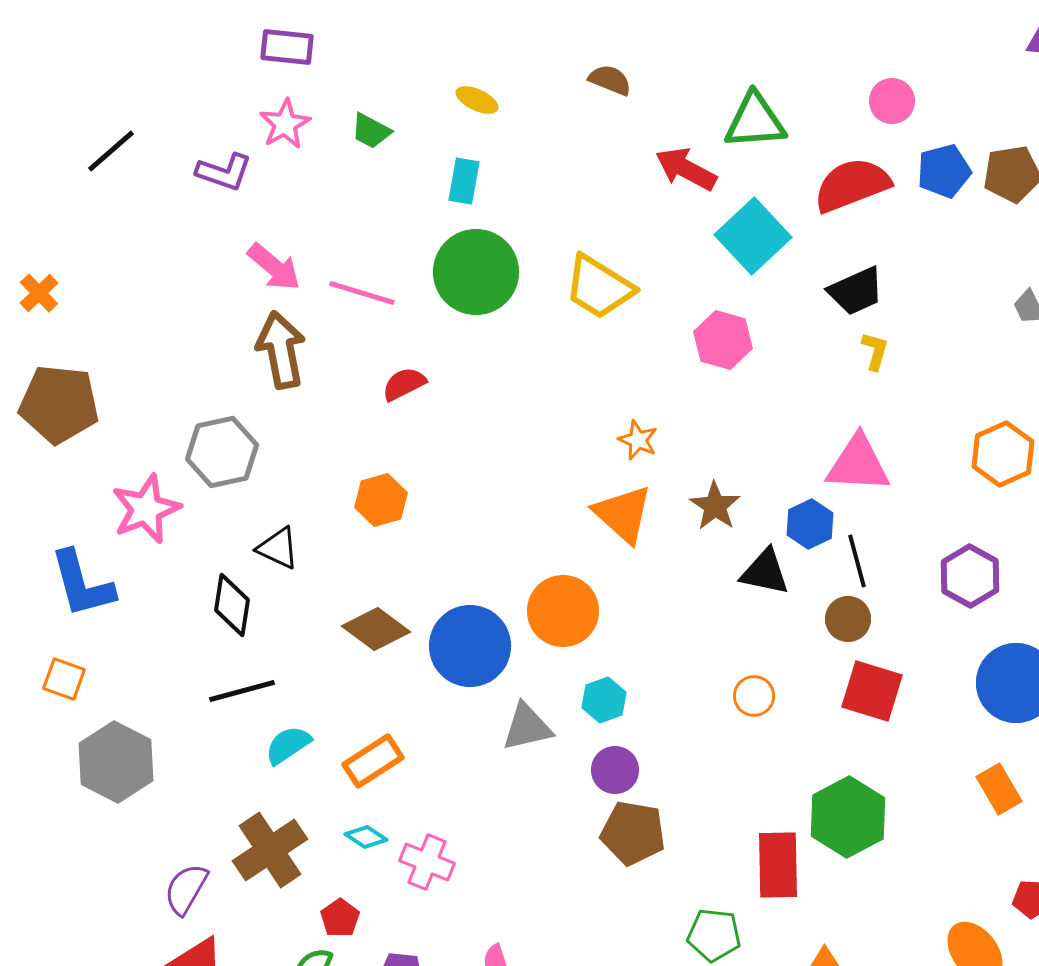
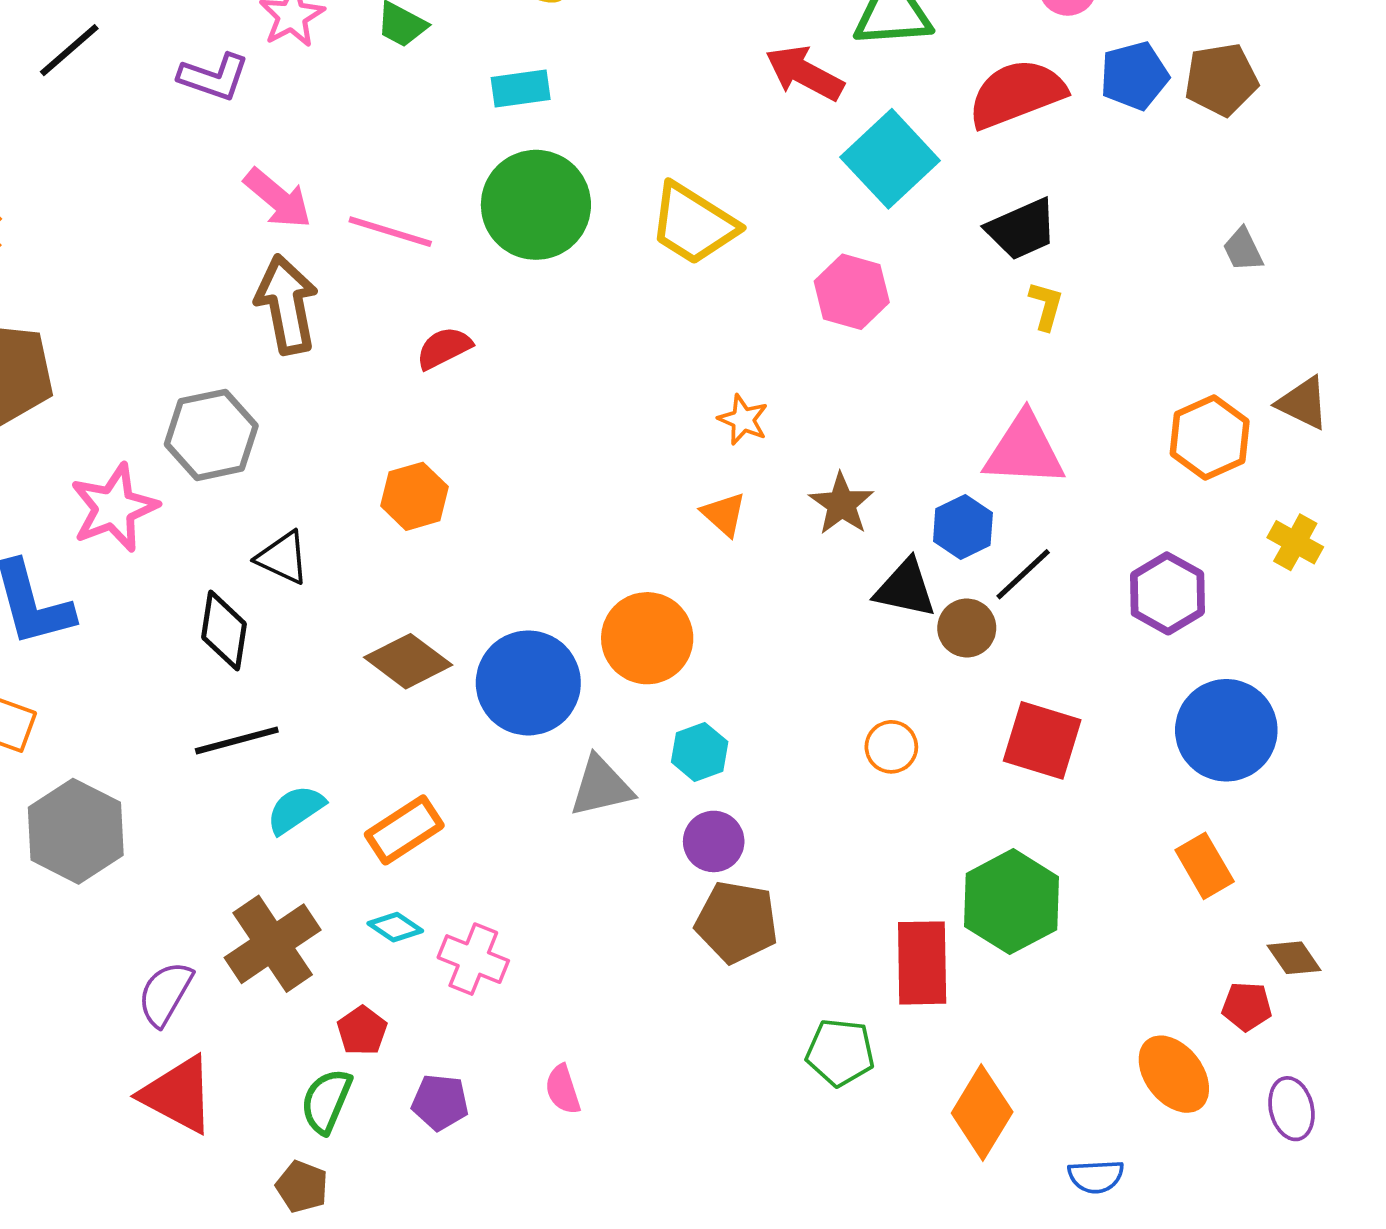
cyan rectangle: (464, 181) -> (521, 88), turned 72
orange triangle: (623, 514) -> (724, 514), size x0.6
black line: (857, 561) -> (1023, 574), turned 62
brown circle: (848, 619) -> (967, 628), moved

